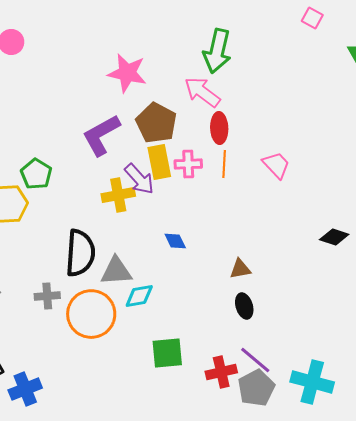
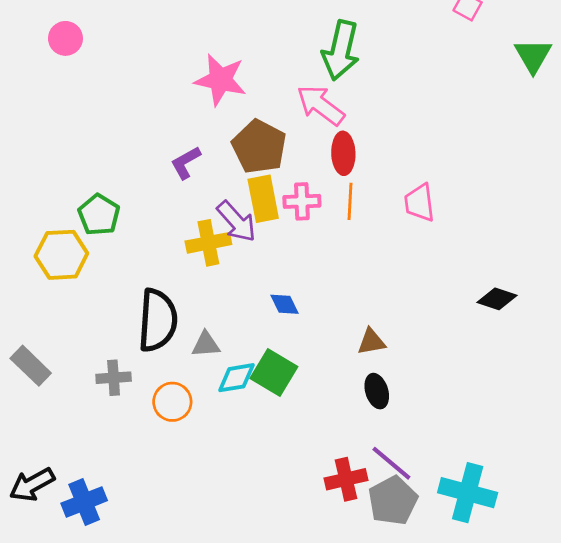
purple L-shape: (101, 135) -> (186, 163), size x0.6
pink trapezoid: (276, 165) -> (419, 203), turned -144
gray triangle: (116, 271) -> (206, 344), size x0.7
orange circle: (91, 314) -> (172, 402), size x0.6
green square: (167, 353) -> (274, 372), moved, turned 36

